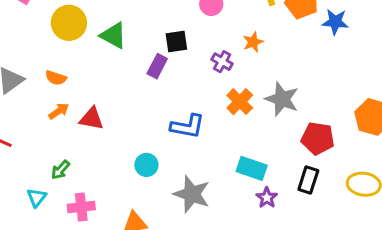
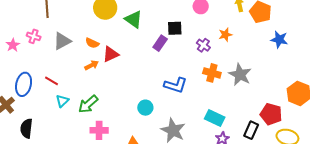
blue star: (335, 22) -> (279, 40), moved
orange cross: (240, 102) -> (212, 73), turned -36
red triangle: (91, 119) -> (111, 54), moved, turned -42
red pentagon: (318, 138) -> (271, 114), moved
green arrow: (60, 170) -> (88, 104), size x1.5
cyan triangle: (37, 197) -> (62, 101), moved

